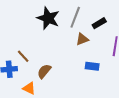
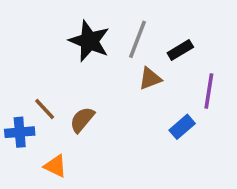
blue rectangle: (92, 66) -> (182, 127), moved, turned -48
brown semicircle: (44, 71) -> (82, 120), moved

